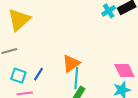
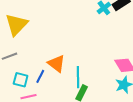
orange triangle: (71, 63) -> (56, 64), moved, turned -42

